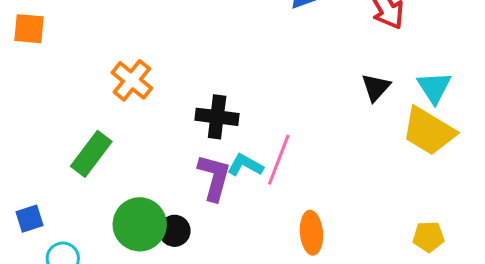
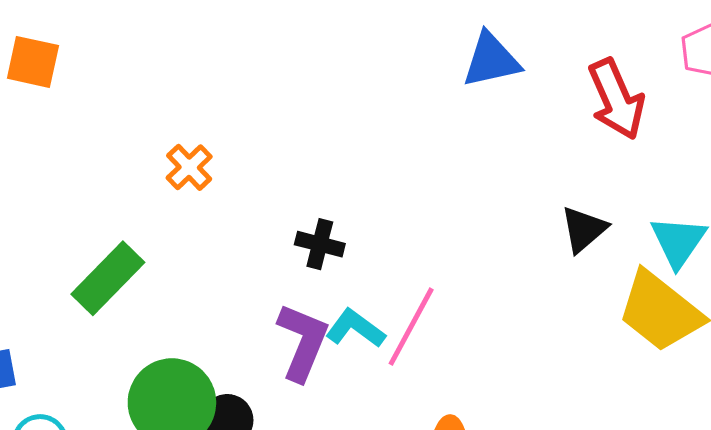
orange cross: (132, 80) -> (189, 167), size x0.7
black cross: (217, 117) -> (320, 244), size x0.7

